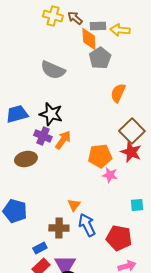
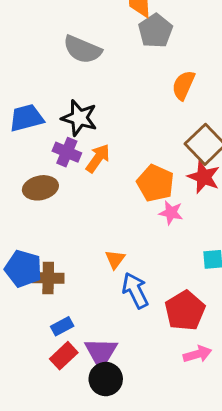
orange pentagon: (100, 156) -> (155, 183), turned 30
brown cross: (59, 228) -> (48, 278), moved
red pentagon: (119, 238) -> (185, 311), turned 30

